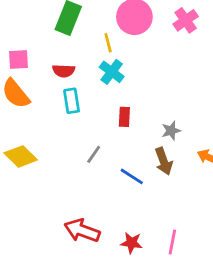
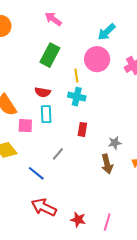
pink square: (18, 59) -> (25, 126), moved
cyan cross: (112, 72) -> (77, 97), turned -30
blue line: (132, 176) -> (36, 173), moved

